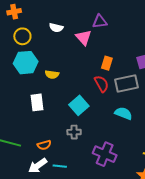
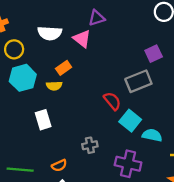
white semicircle: (56, 28) -> (50, 33), size x1.5
orange rectangle: (107, 63) -> (64, 68), moved, turned 48
red semicircle: (101, 84) -> (112, 101), moved
cyan square: (79, 105) -> (130, 121), moved
cyan semicircle: (123, 113) -> (152, 135), moved

